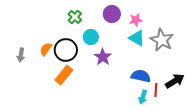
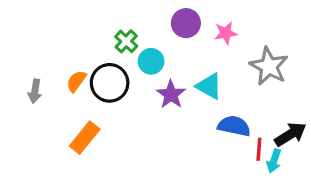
green cross: (75, 17) -> (126, 41), moved
cyan triangle: (137, 38) -> (209, 86), moved
orange rectangle: (64, 75) -> (85, 138), moved
cyan arrow: (143, 97) -> (274, 161), moved

